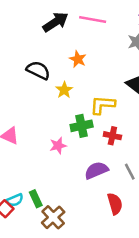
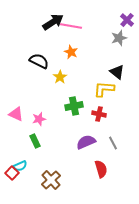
pink line: (93, 20) -> (71, 26), moved
yellow L-shape: (103, 105) -> (104, 89), moved
pink star: (58, 146) -> (39, 119), moved
green rectangle: (36, 199) -> (35, 141), moved

